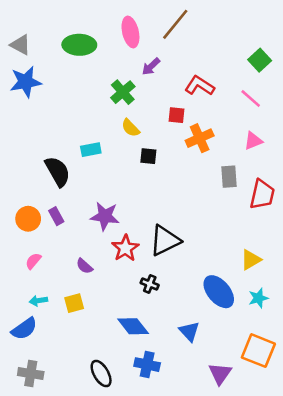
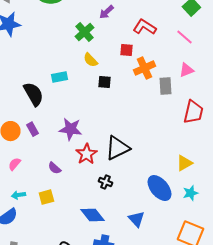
gray rectangle: (229, 177) -> (165, 86), moved

